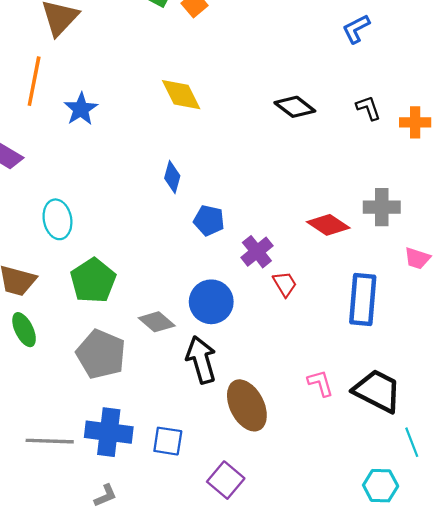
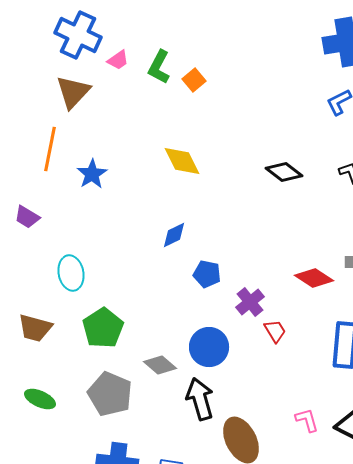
blue diamond: (172, 177) -> (174, 235), turned 48
green ellipse: (24, 330) -> (40, 399), moved, turned -40

